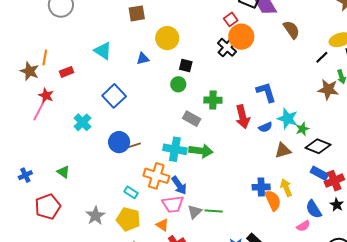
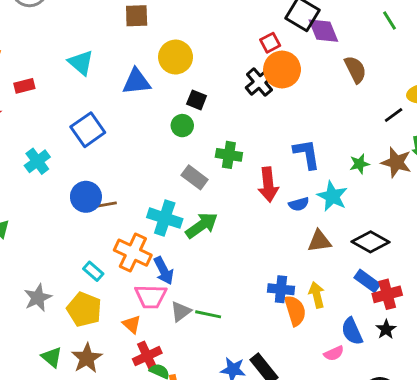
blue triangle: (143, 59) -> (136, 82), size x1.5
green star: (302, 129) -> (359, 164), moved
green arrow: (201, 151) -> (202, 225), turned -50

